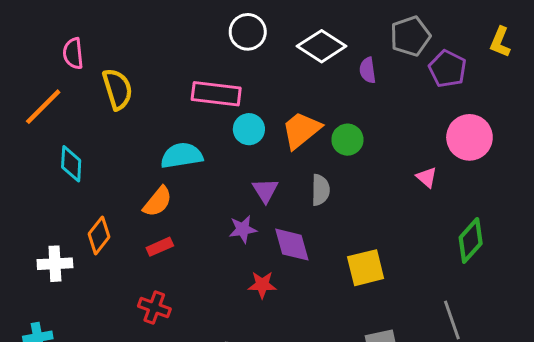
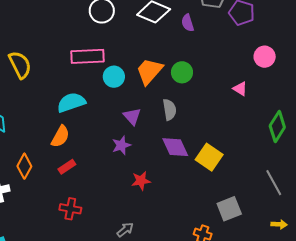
pink circle: (469, 137) -> (265, 57), size x0.7
purple diamond: (292, 245) -> (175, 147), moved
yellow square: (366, 268) -> (209, 157), turned -32

